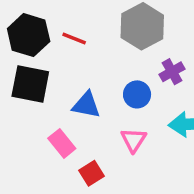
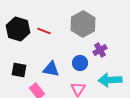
black square: (30, 84) -> (19, 70), moved, size x0.7

